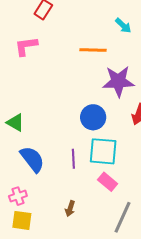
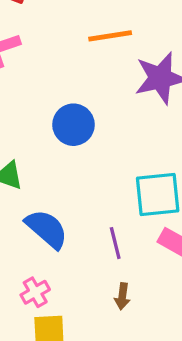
blue circle: (93, 117) -> (74, 125), moved
purple line: (73, 159) -> (115, 243), moved

